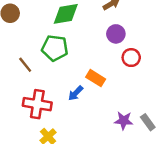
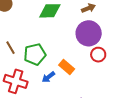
purple circle: (116, 34) -> (89, 33), size x1.6
green pentagon: (55, 48) -> (35, 54), moved, turned -30

